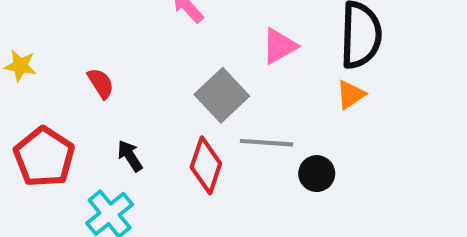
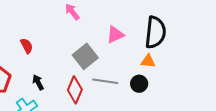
orange triangle: (351, 95) -> (148, 61), turned 35
black circle: (317, 174) -> (139, 84), moved

